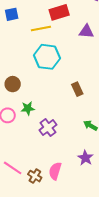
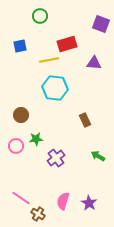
purple star: (85, 158) -> (89, 203), moved
brown cross: (35, 176) -> (38, 214), moved

